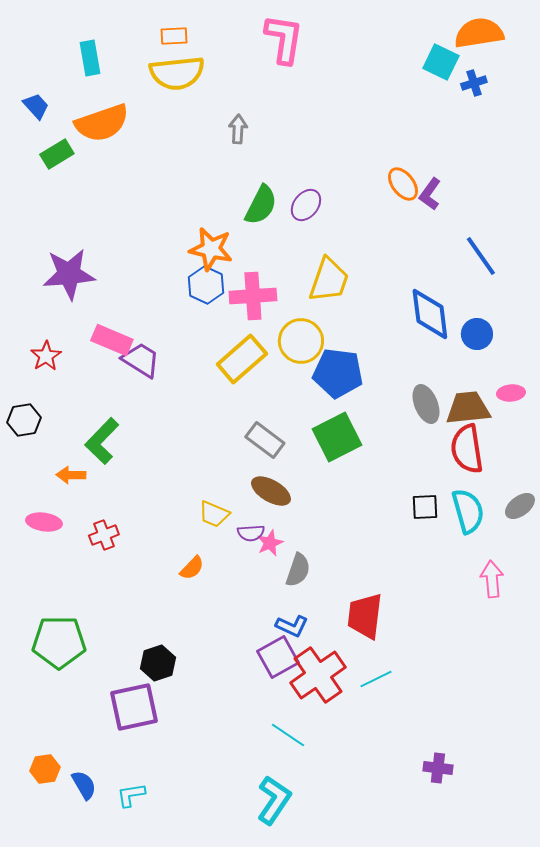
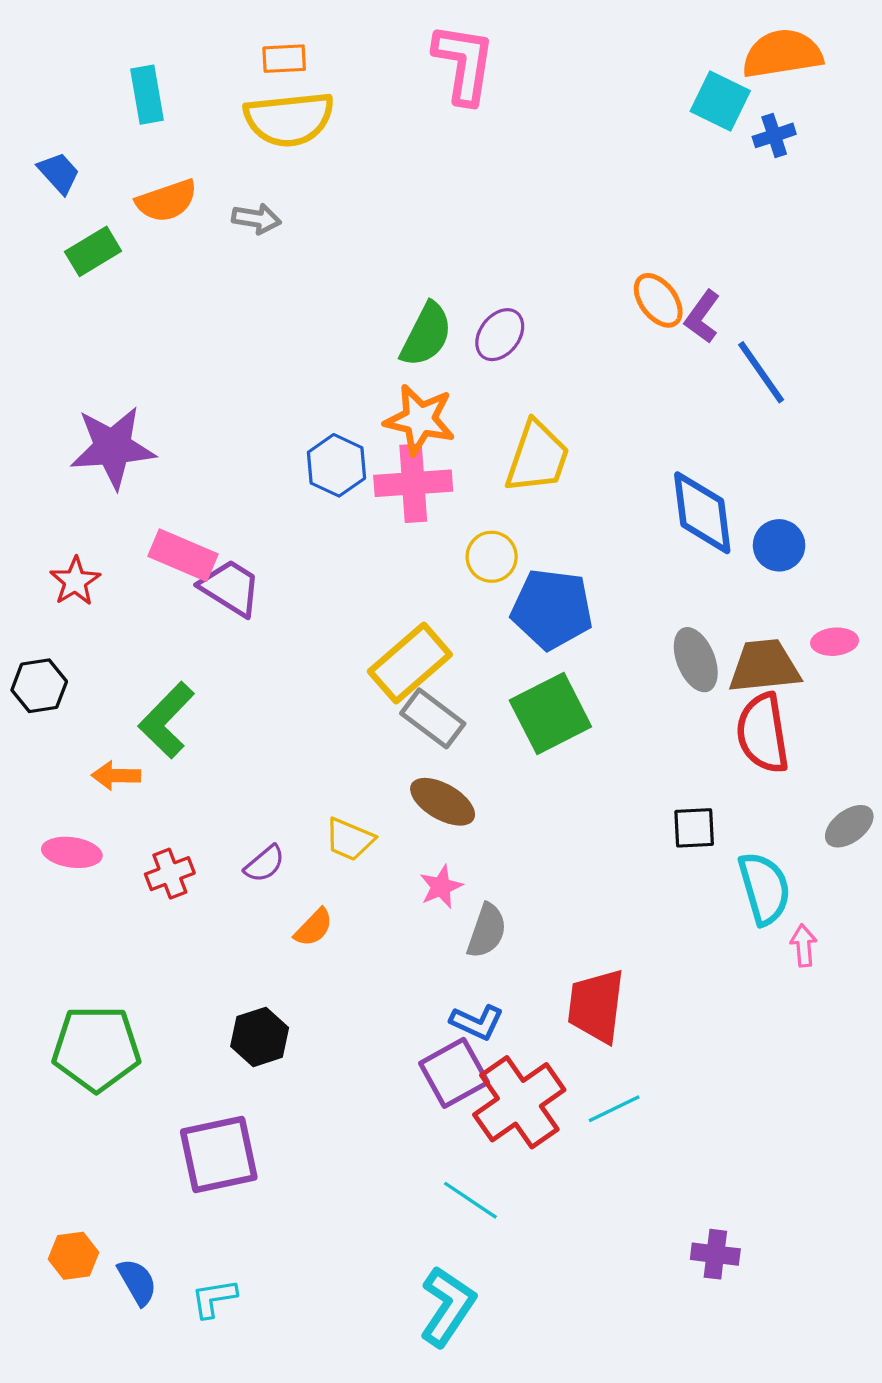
orange semicircle: (102, 123) -> (167, 201), size x0.7
gray arrow: (238, 129) -> (256, 219), moved, turned 96
orange star: (211, 249) -> (420, 420), moved
blue line: (481, 256) -> (761, 372), moved
yellow circle: (301, 341) -> (492, 557), size x0.7
yellow rectangle: (242, 359) -> (410, 663), moved
cyan semicircle: (468, 511) -> (764, 888), moved
purple semicircle: (251, 533) -> (265, 864), moved, turned -36
pink arrow: (492, 579) -> (804, 945), size x0.7
black hexagon: (158, 663) -> (260, 1037), moved

